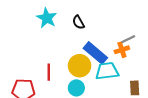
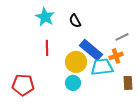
orange cross: (122, 50) -> (116, 56), moved
red line: (49, 72) -> (47, 48), moved

